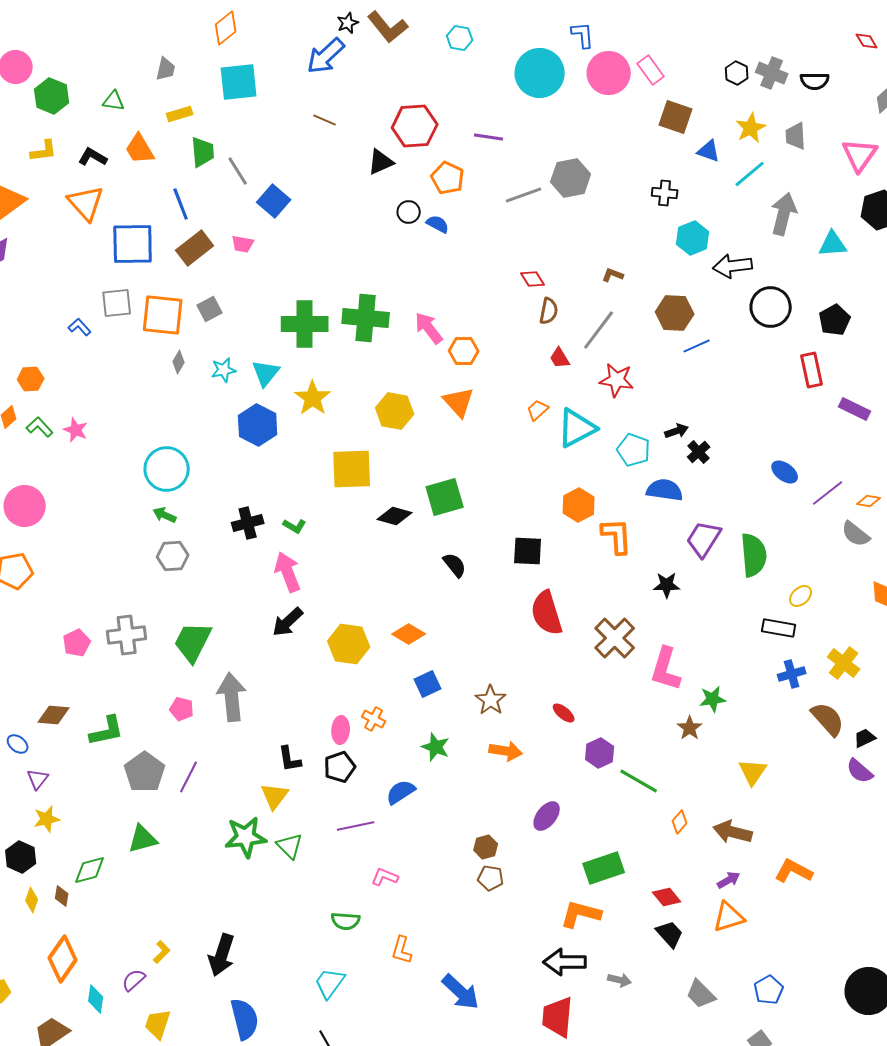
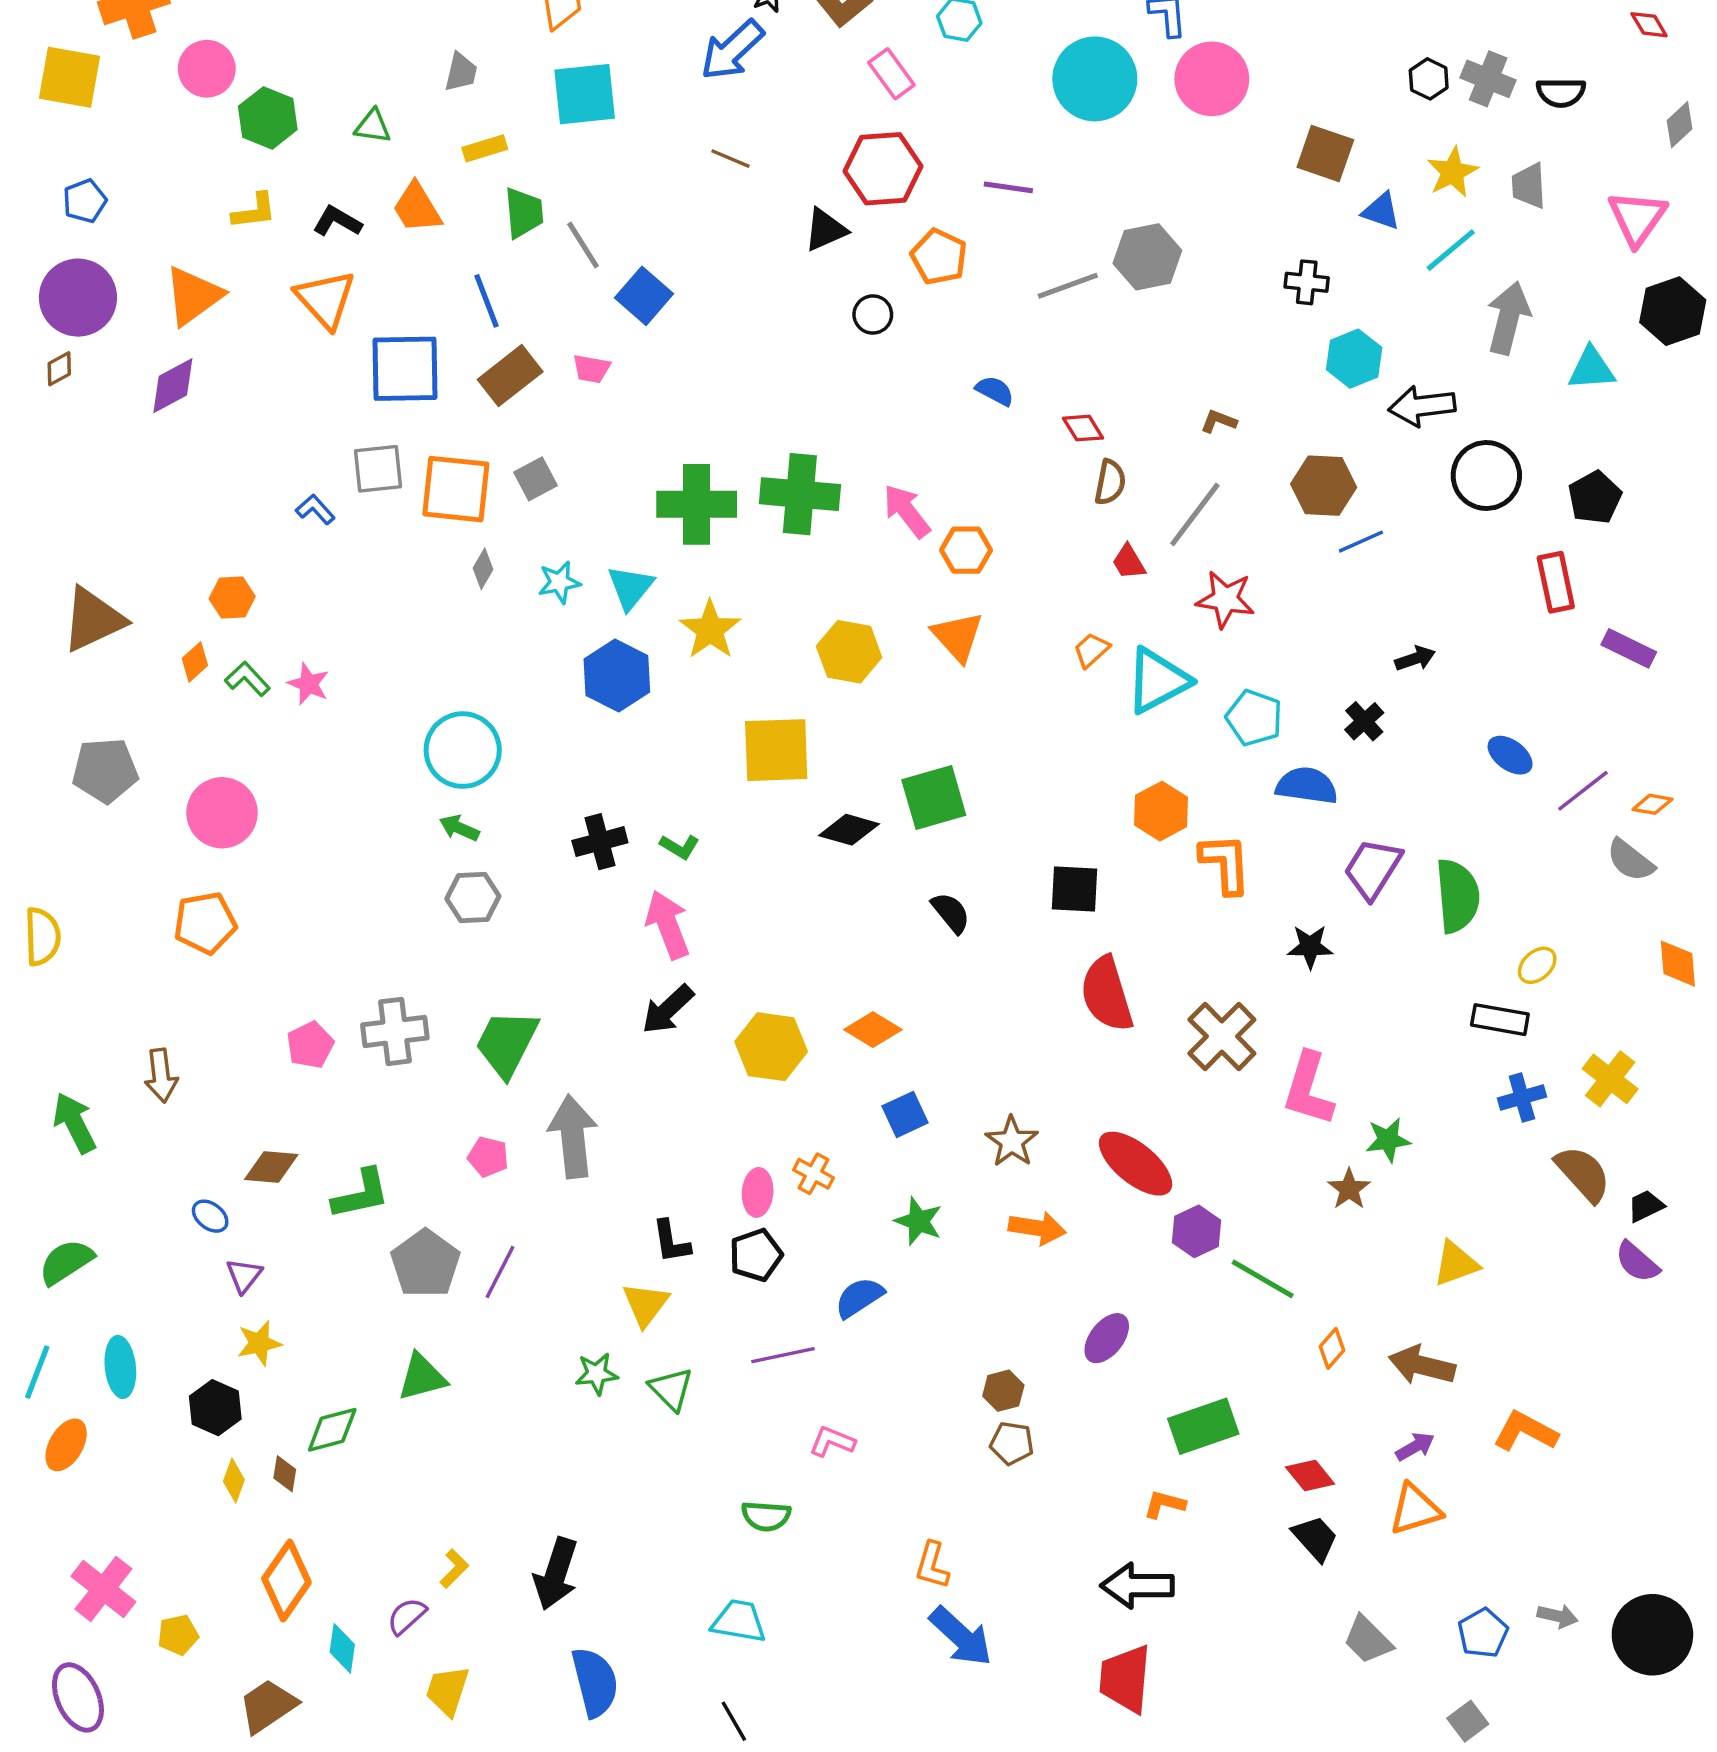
pink rectangle: (651, 70) -> (891, 74), moved
blue semicircle: (438, 224) -> (995, 391), moved
black arrow: (677, 431) -> (1415, 659), moved
red ellipse: (564, 713) -> (1136, 1164), size x2.0
yellow triangle: (753, 772) -> (1456, 1264), turned 36
green star: (246, 837) -> (597, 1374), size x0.6
orange L-shape: (581, 914) -> (1164, 1504), size x0.6
orange L-shape: (402, 950) -> (932, 1565), moved
gray arrow: (620, 980) -> (1558, 1616), moved
cyan trapezoid: (330, 983) -> (739, 1621), turned 64

